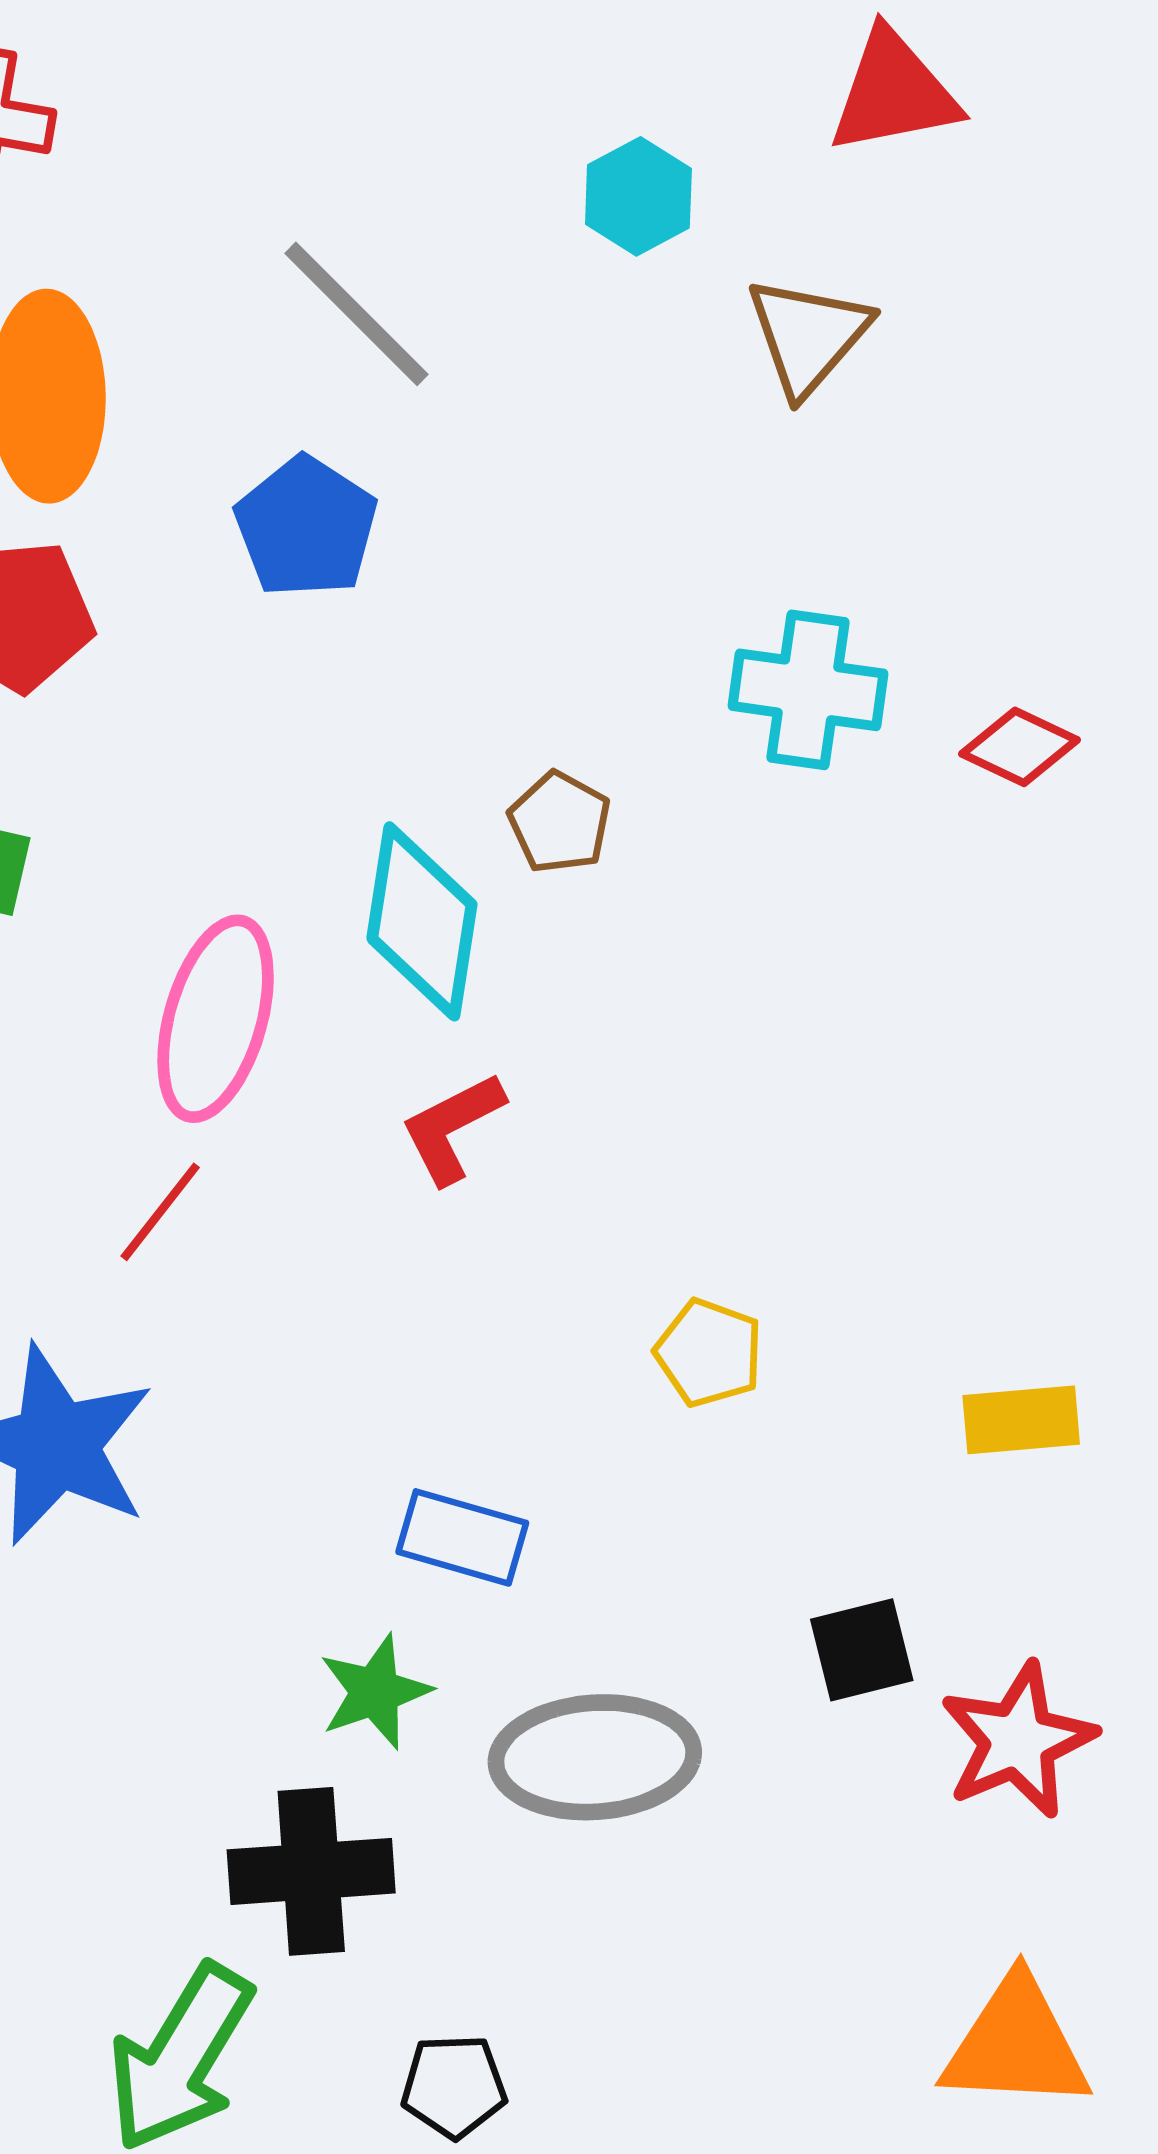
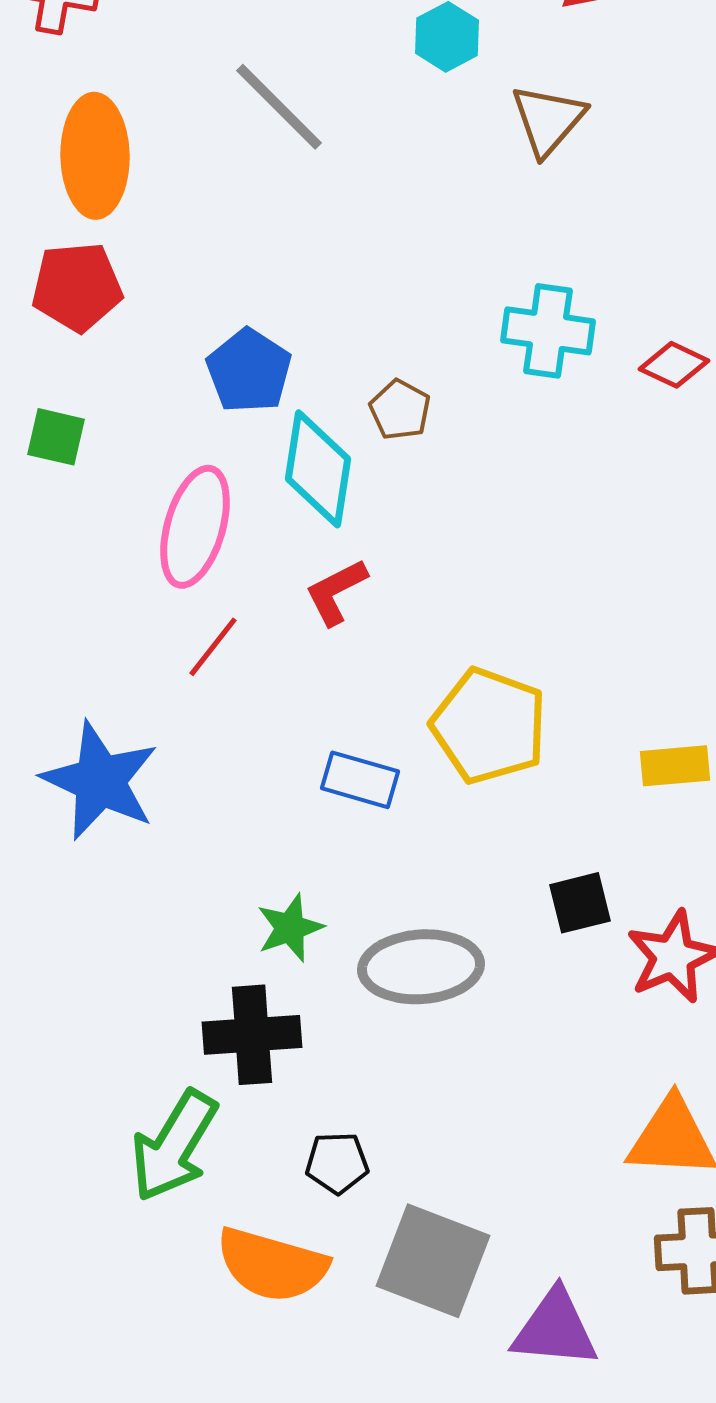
blue pentagon: (306, 527) -> (249, 371), moved
red line: (160, 1212) -> (213, 647), moved
yellow pentagon: (709, 1353) -> (489, 726), size x1.8
blue rectangle: (462, 1537) -> (360, 780), moved

